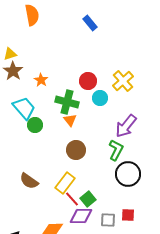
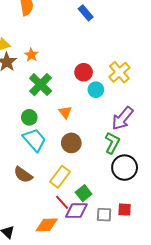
orange star: (41, 80) -> (31, 55), moved
green cross: (67, 102) -> (41, 85), moved, turned 30
cyan trapezoid: (24, 108) -> (34, 140), moved
red line: (72, 199) -> (62, 202), moved

